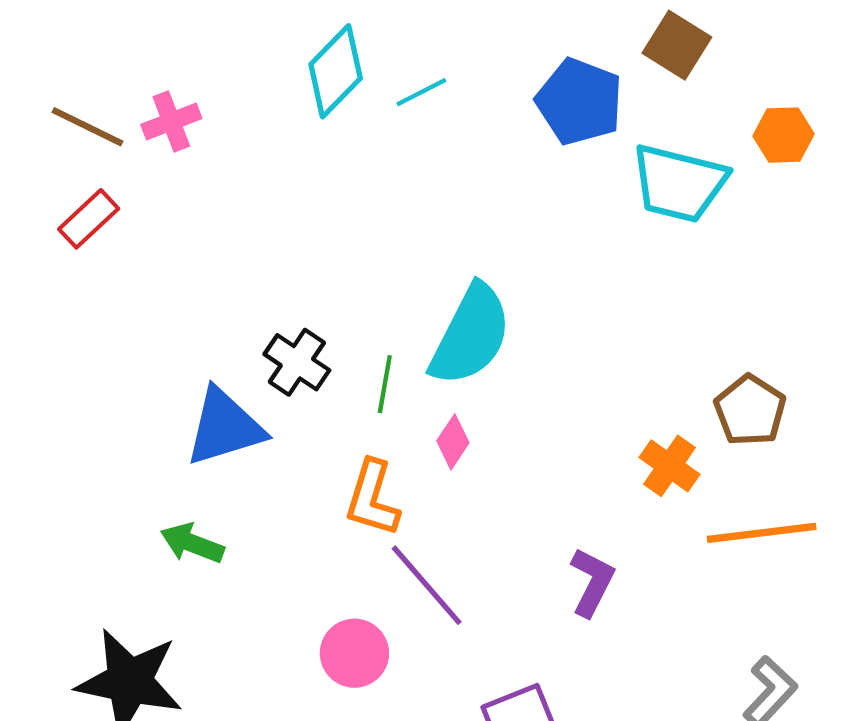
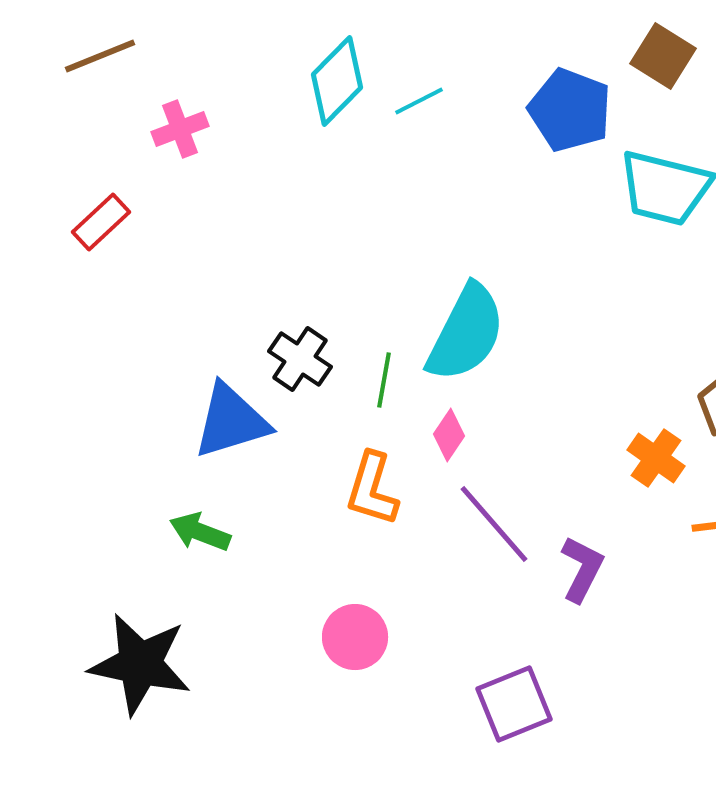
brown line: (88, 127) -> (100, 56), moved, turned -48
purple line: (427, 585) -> (494, 524), moved

